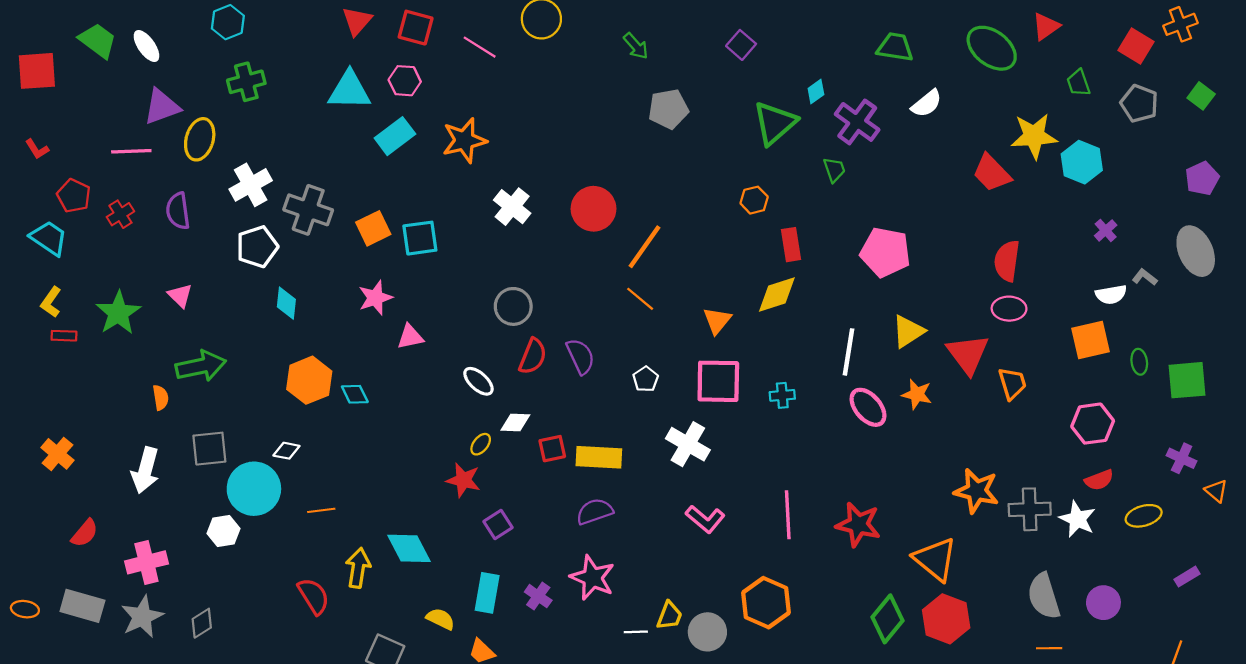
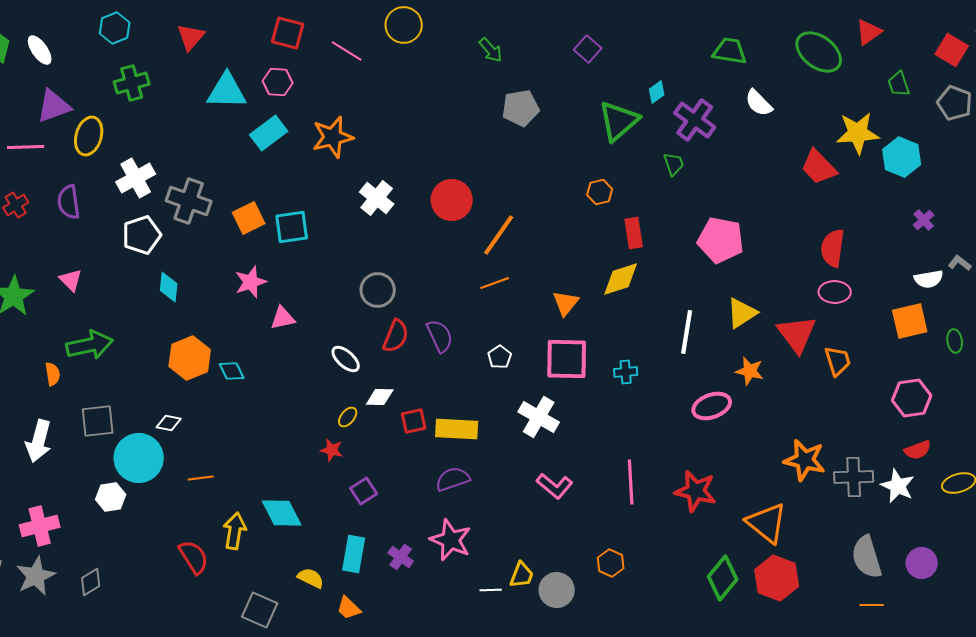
red triangle: (357, 21) -> (191, 37), moved
white semicircle: (927, 104) -> (759, 103), turned 84
orange line: (640, 299) -> (495, 283), turned -60
pink ellipse: (868, 407) -> (712, 406), moved, turned -69
red star: (463, 480) -> (332, 450), size x0.7
orange hexagon: (766, 603) -> (611, 563), size x0.6

